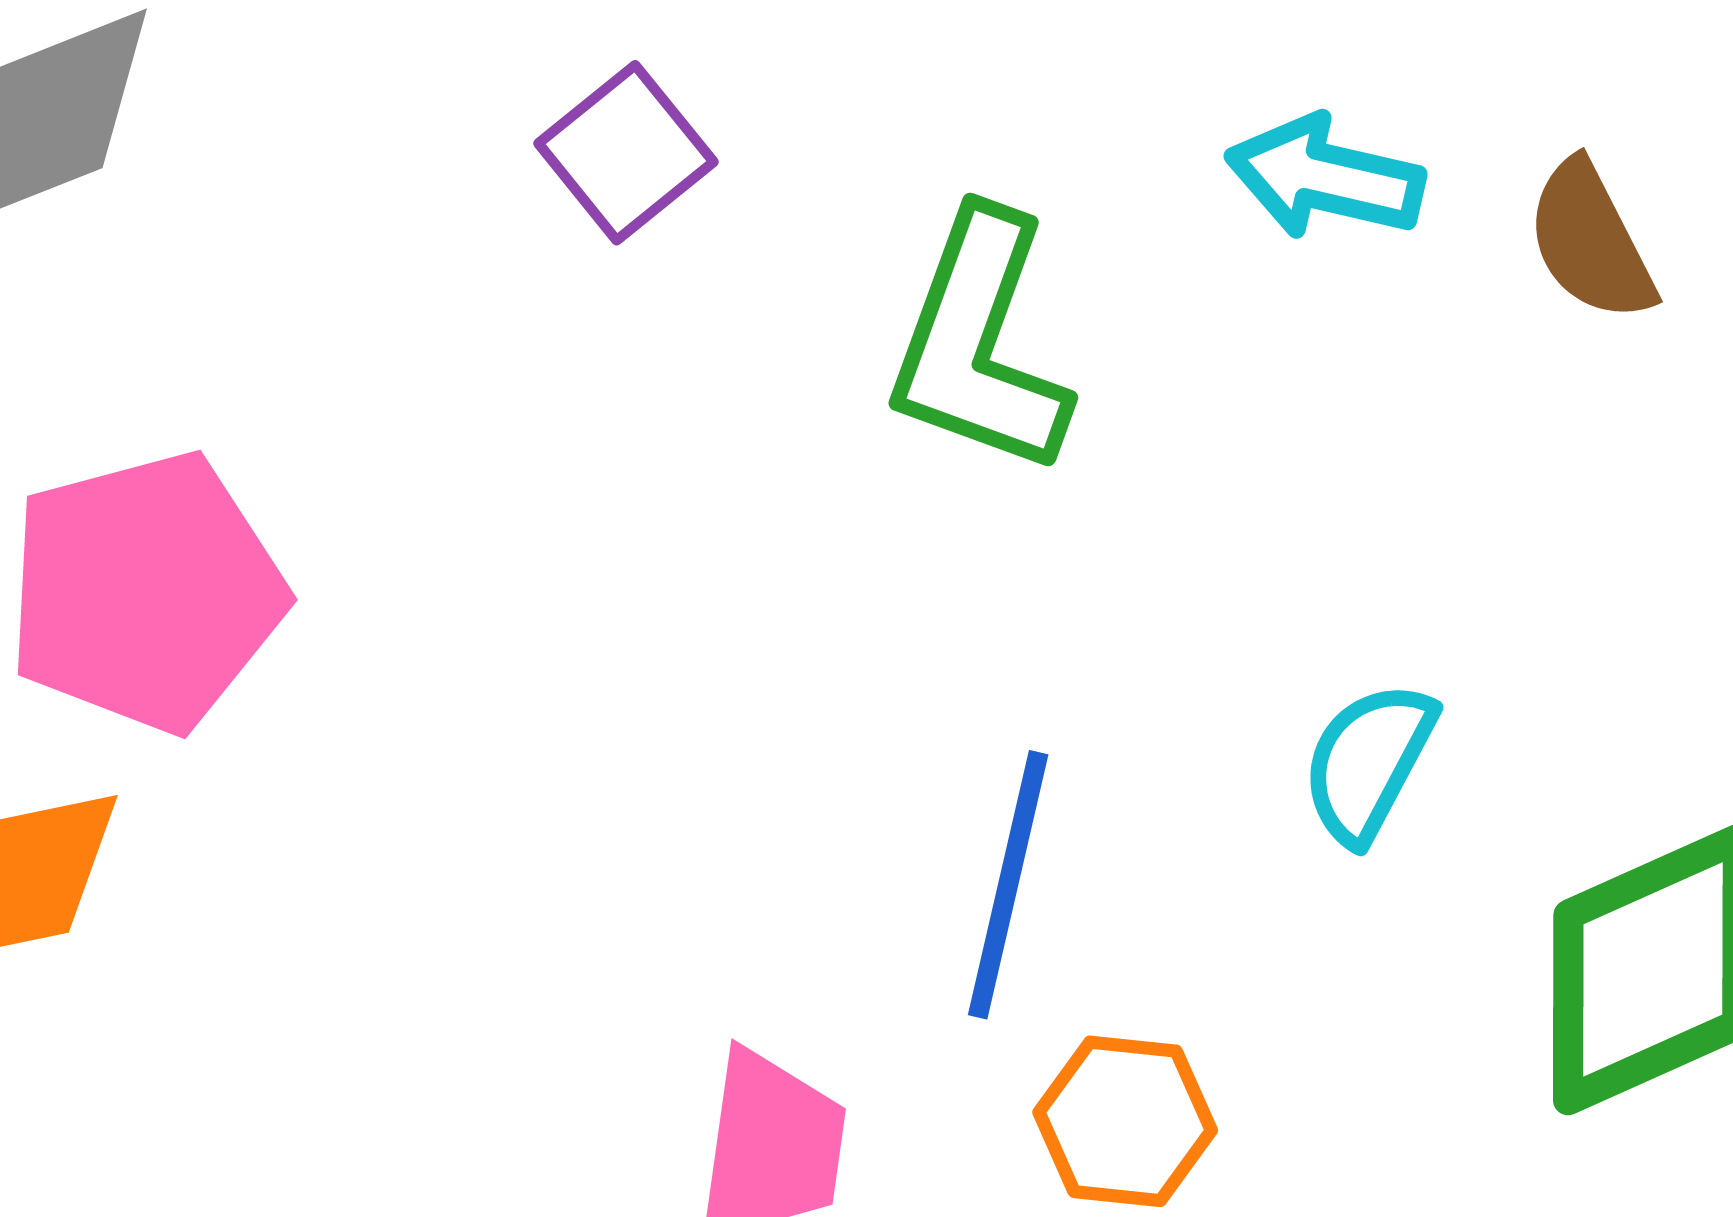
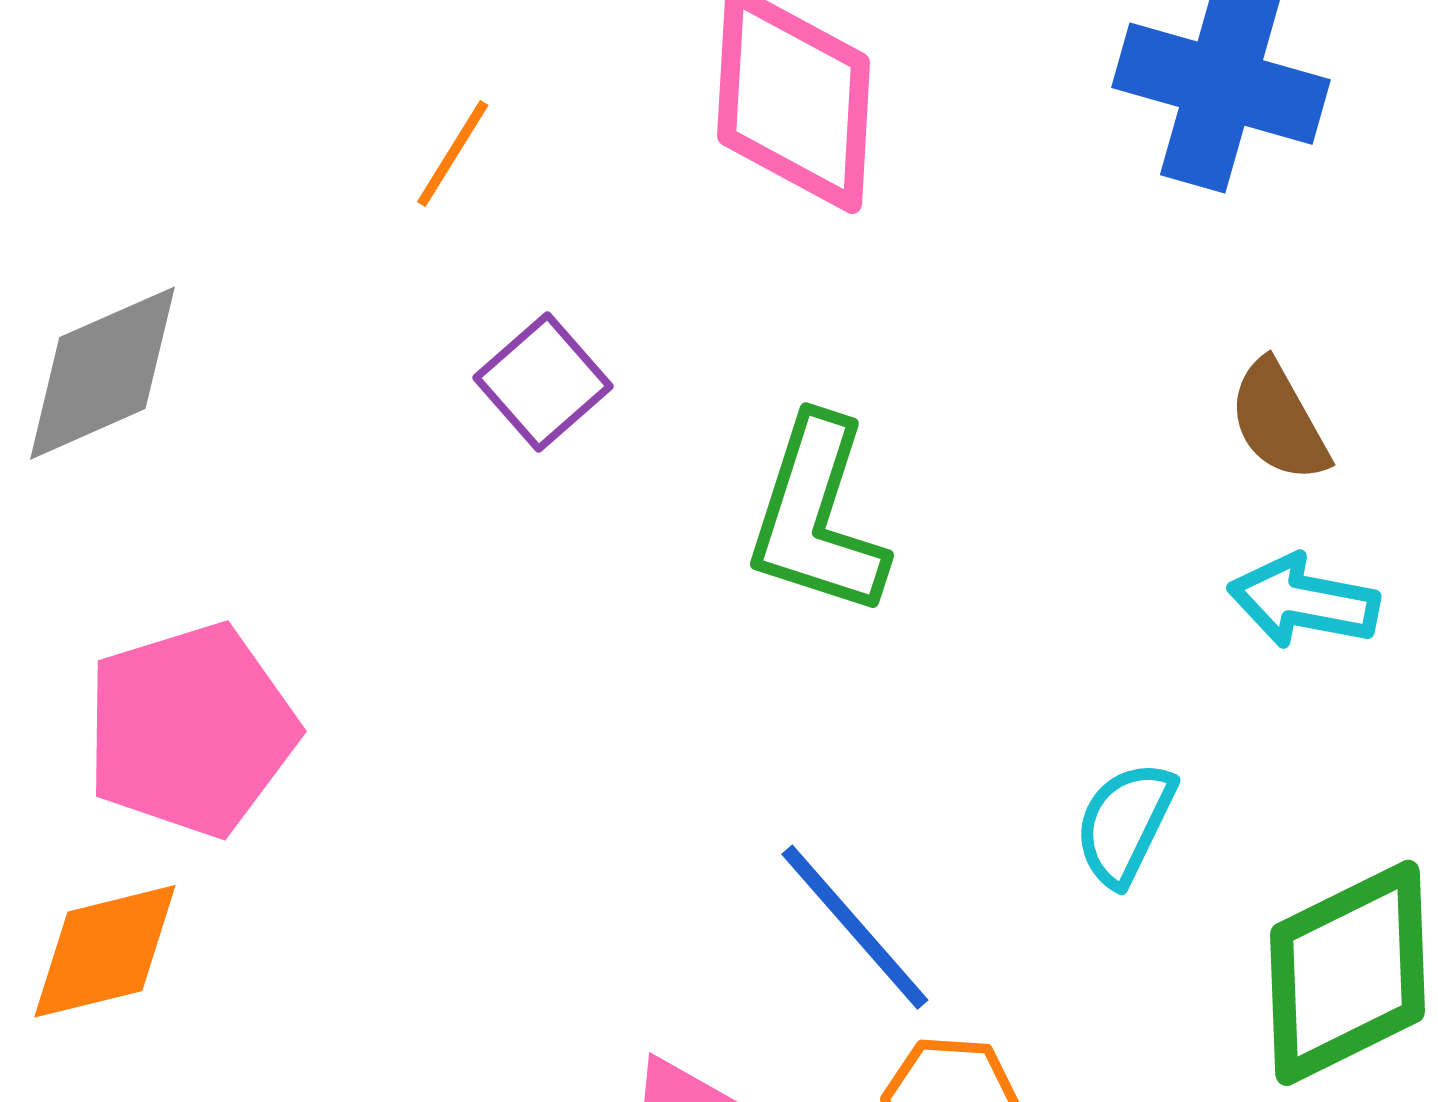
cyan arrow: (1325, 177) -> (1304, 601), moved
blue line: (1008, 885) -> (855, 927), turned -52

